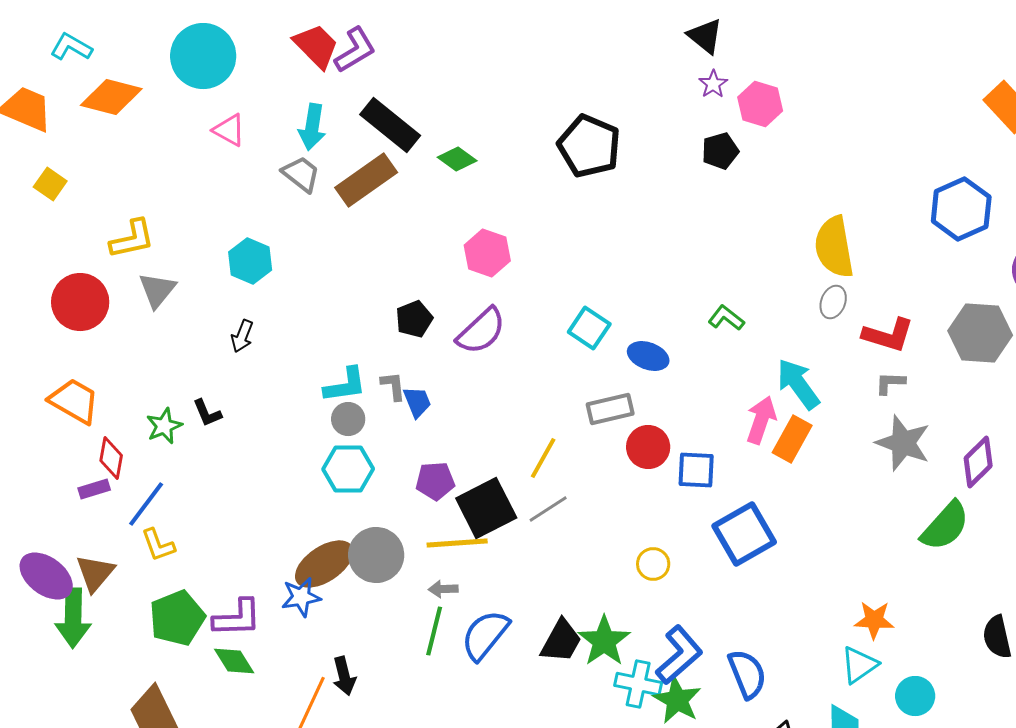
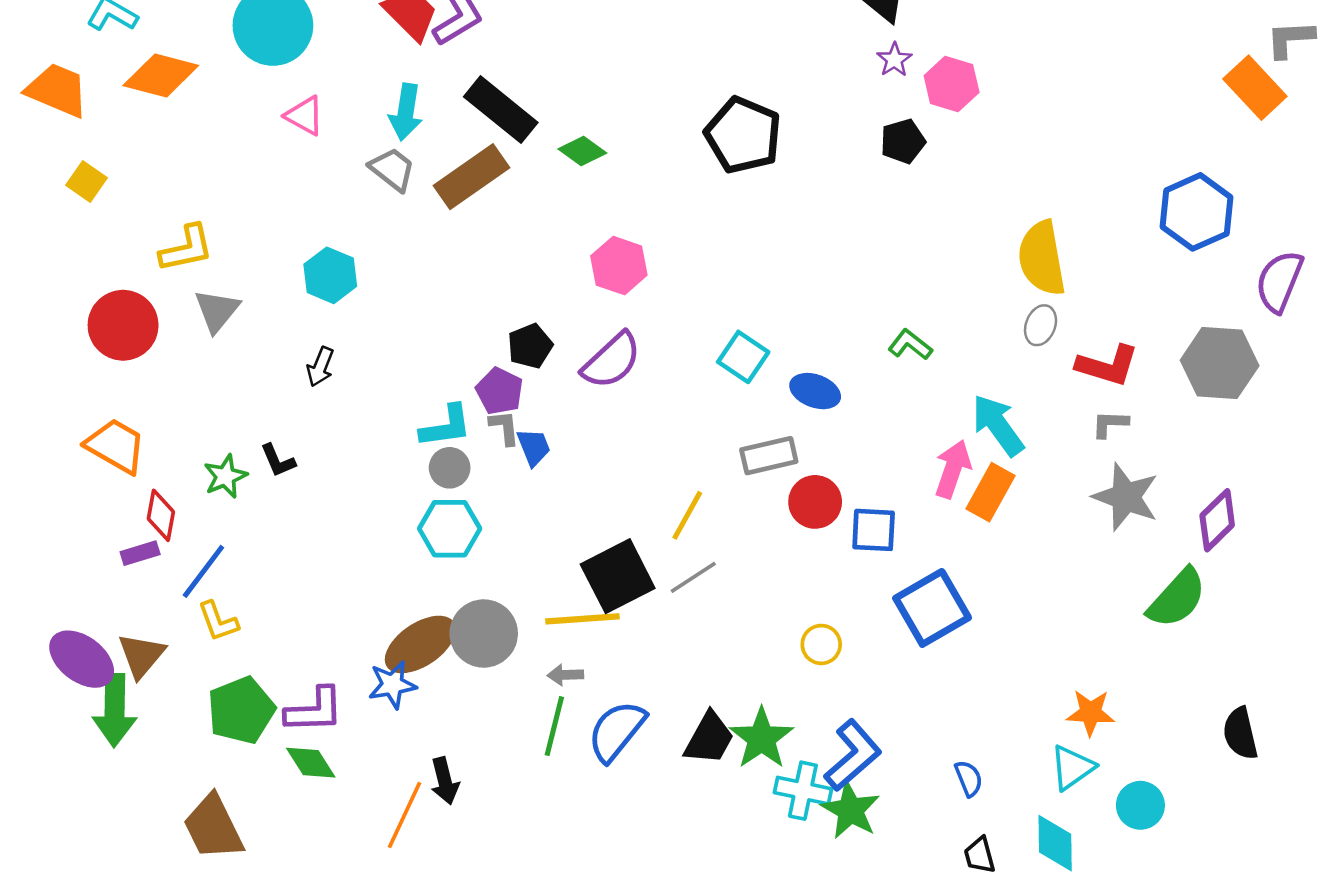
purple pentagon: (435, 481) -> (500, 391), moved, turned 30
blue semicircle: (747, 674) -> (969, 778), moved, size x0.6

